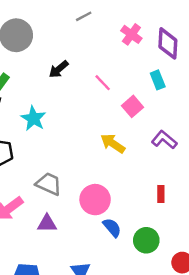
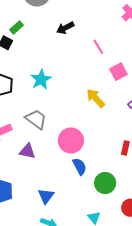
cyan star: (33, 118) -> (41, 79), moved

